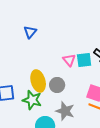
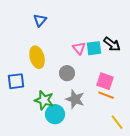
yellow ellipse: (38, 81) -> (37, 57), moved
green star: (32, 100) -> (44, 100), moved

